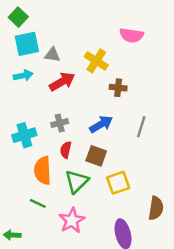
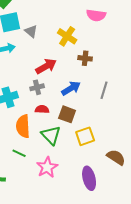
gray triangle: (52, 55) -> (31, 31), turned 32
red arrow: (62, 82) -> (46, 66), moved
red semicircle: (66, 150) -> (42, 109), turned 80
green triangle: (77, 181) -> (51, 135), turned -30
brown semicircle: (156, 208) -> (116, 157), turned -66

